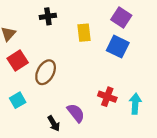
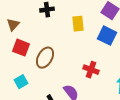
red square: (18, 61) -> (21, 48), turned -36
red cross: (107, 97) -> (91, 70), moved

